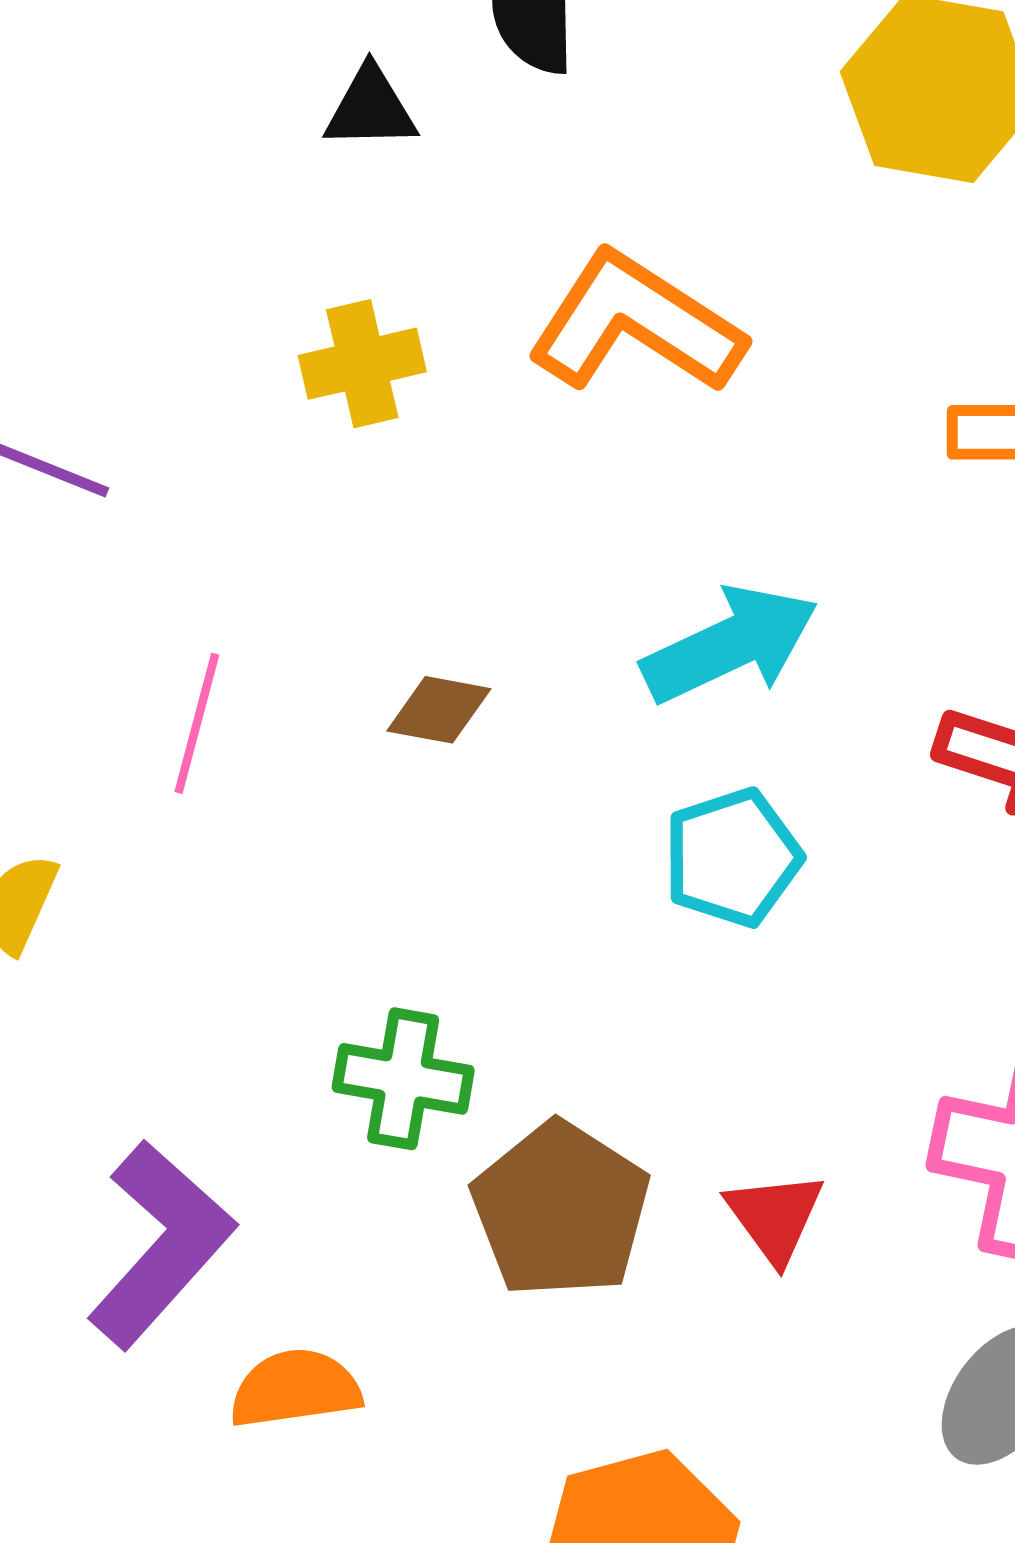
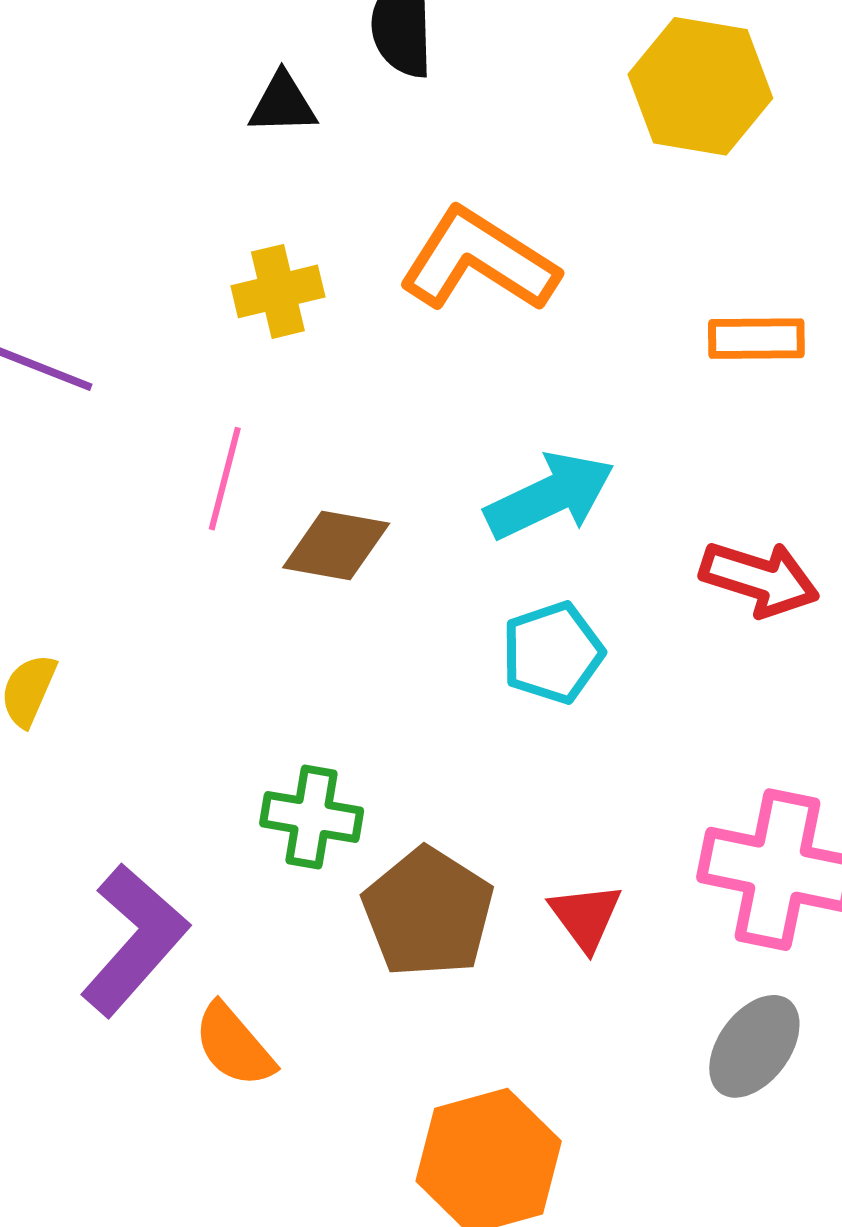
brown diamond: (439, 710) -> (336, 545), size x1.4
pink line: (197, 723) -> (225, 479), moved
orange semicircle: (295, 1389) -> (234, 1045), turned -122

